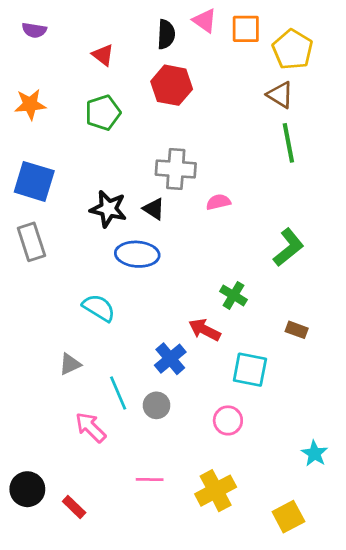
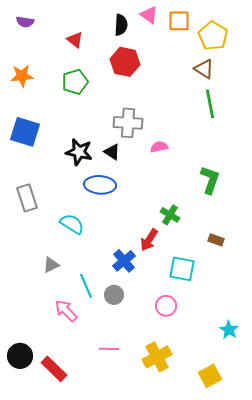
gray rectangle: (31, 242) -> (27, 198), moved
green L-shape: (288, 247) -> (210, 180), turned -32
red arrow: (205, 330) -> (149, 240), turned -85
red rectangle: (74, 507) -> (54, 369), size x1.5

